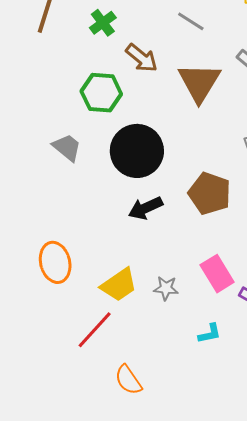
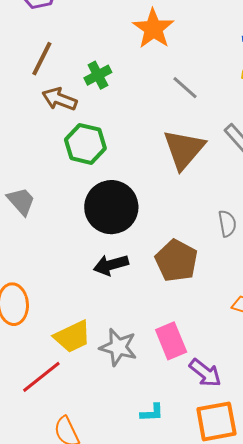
brown arrow: (142, 58) -> (59, 99), moved, turned 152
gray trapezoid: (67, 147) -> (21, 201), moved
gray star: (166, 288) -> (118, 347), size x1.5
cyan L-shape: (210, 333) -> (152, 413), moved

